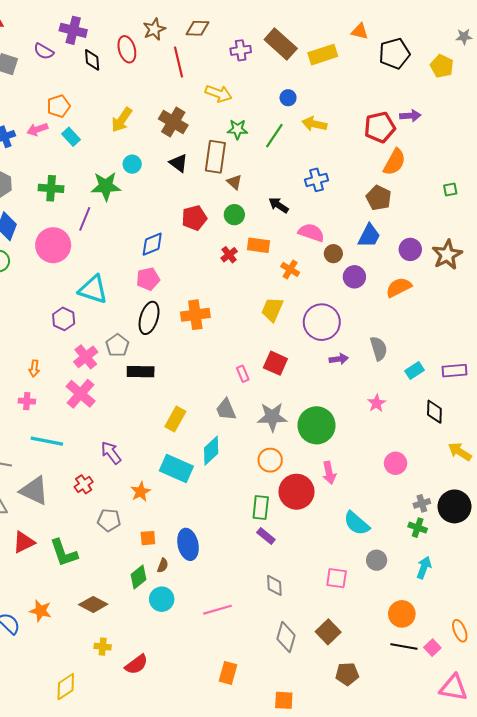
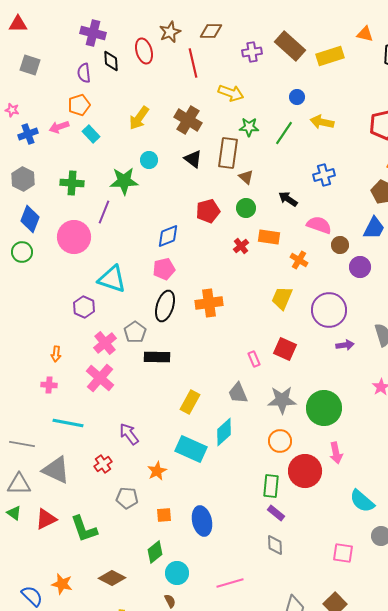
purple semicircle: (44, 51) -> (84, 73), moved, turned 54
brown semicircle: (163, 565) -> (170, 601), moved, turned -48
gray diamond: (274, 585) -> (275, 545), moved

